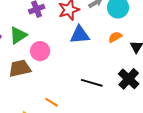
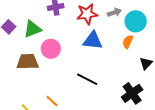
orange semicircle: (115, 37) -> (128, 42), moved, turned -48
black line: (92, 83) -> (87, 79), moved

